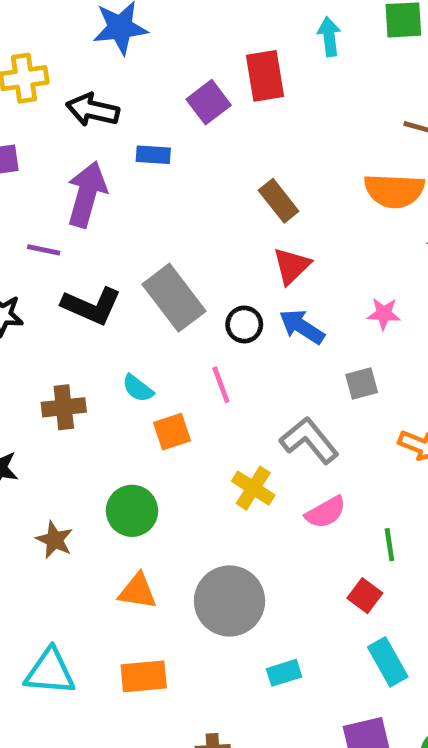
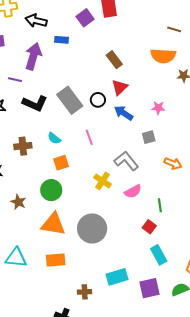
black circle: (244, 324) -> (98, 100), moved
orange square: (172, 432) -> (61, 163), moved
orange triangle: (138, 591) -> (53, 224), size x1.5
cyan rectangle: (284, 673) -> (117, 277), moved, size x1.5

